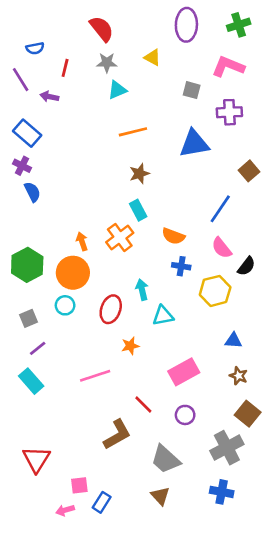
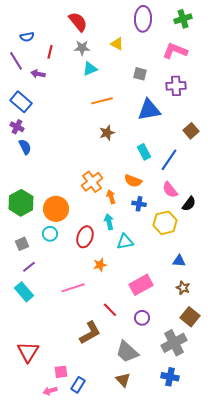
gray square: (192, 90) -> (140, 74), moved
cyan rectangle: (138, 210) -> (144, 152), moved
orange arrow: (82, 241) -> (111, 197), moved

